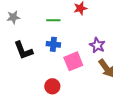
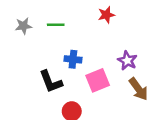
green line: (53, 20) -> (56, 25), moved
black L-shape: (23, 50) -> (51, 82), moved

